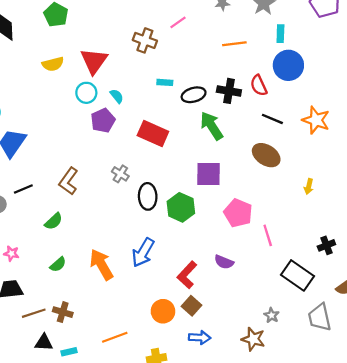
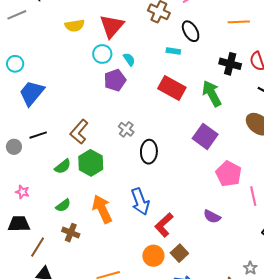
black ellipse: (194, 95) -> (191, 31), moved, turned 70
red rectangle: (153, 134) -> (172, 88), moved
purple square: (208, 174) -> (205, 136), turned 30
green hexagon: (181, 207) -> (91, 163), moved
blue arrow: (143, 253) -> (140, 202), turned -56
red L-shape: (187, 275) -> (164, 225), moved
brown cross: (63, 312) -> (71, 233), moved
brown line: (34, 313) -> (38, 247), turned -45

